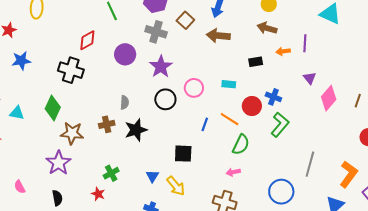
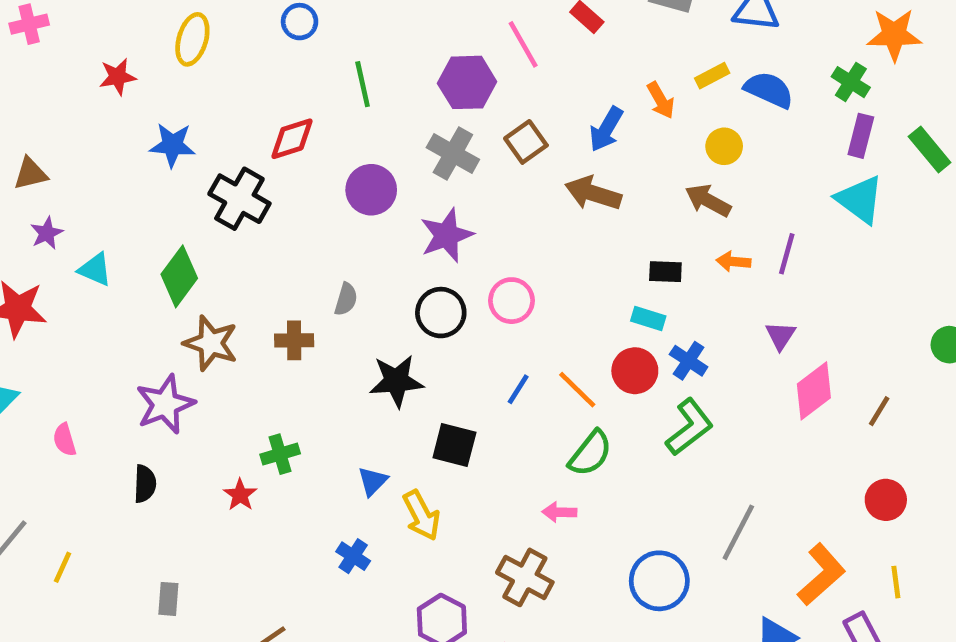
blue star: (21, 61) -> (173, 145), moved
cyan rectangle: (229, 84) -> (648, 318), moved
black star: (136, 130) -> (396, 381), moved

